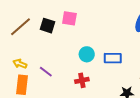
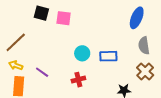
black square: (47, 26) -> (41, 13), moved
brown line: (21, 27) -> (16, 42), moved

